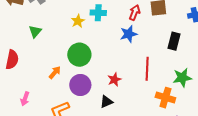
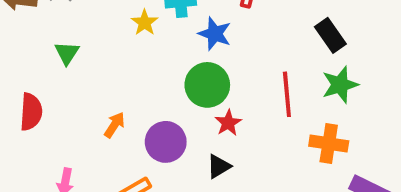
blue star: (129, 34) -> (215, 34), moved, turned -30
black rectangle: (174, 41) -> (330, 35), turned -42
green circle: (79, 55) -> (207, 85), moved
green star: (182, 78) -> (340, 85), moved

